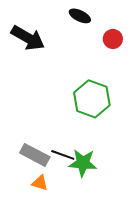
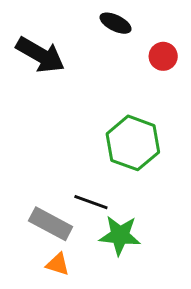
black line: (63, 155) -> (91, 202), moved

